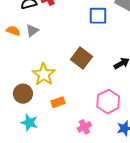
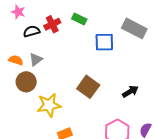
yellow star: (44, 74) -> (49, 105), turned 30
brown circle: (23, 94) -> (26, 82), moved

